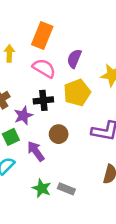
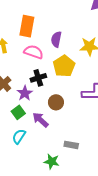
green star: (42, 188) -> (52, 161), moved

